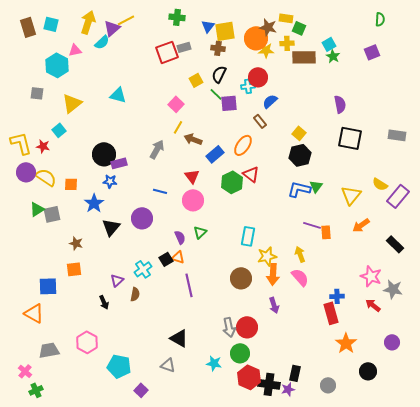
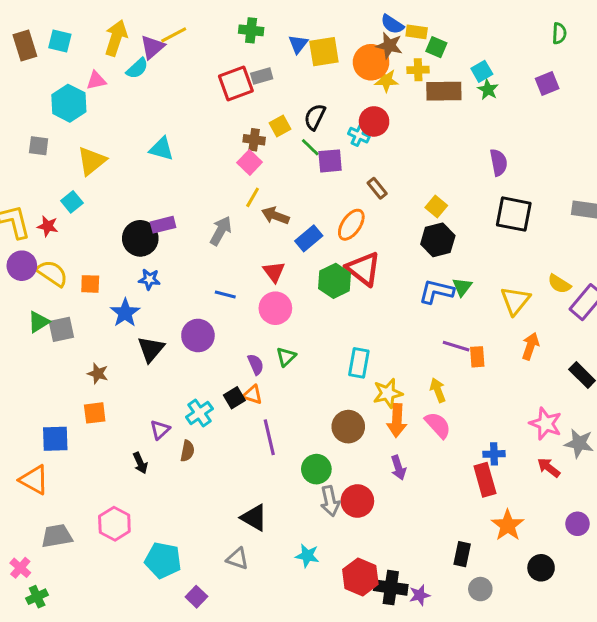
brown cross: (218, 48) -> (254, 140), moved
cyan cross: (248, 86) -> (359, 135), turned 32
blue semicircle: (270, 101) -> (392, 24), moved, turned -105
purple rectangle: (119, 163) -> (163, 225), moved
red triangle: (251, 174) -> (363, 269), size x1.4
orange arrow: (361, 225) -> (530, 346), turned 144
green circle: (240, 353) -> (316, 469), moved
black rectangle: (295, 373) -> (462, 554), moved

